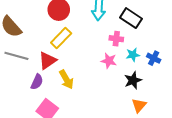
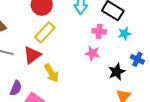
cyan star: (133, 55) -> (124, 34), moved
blue cross: (154, 58) -> (137, 59), moved
purple semicircle: (37, 82) -> (16, 88), moved

